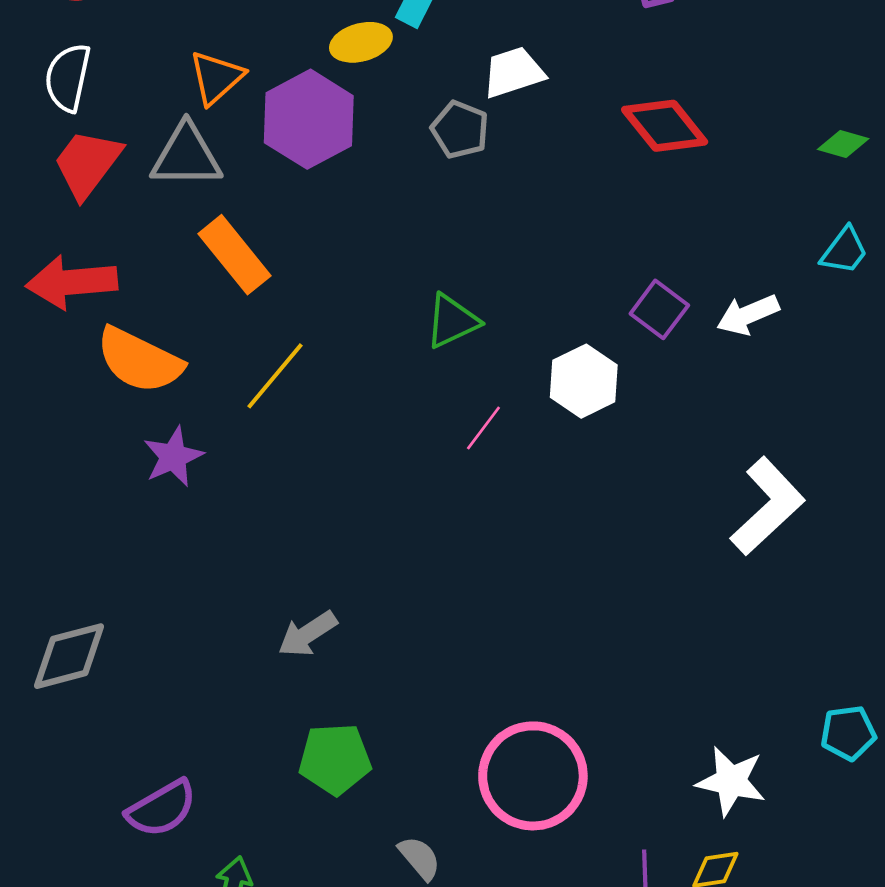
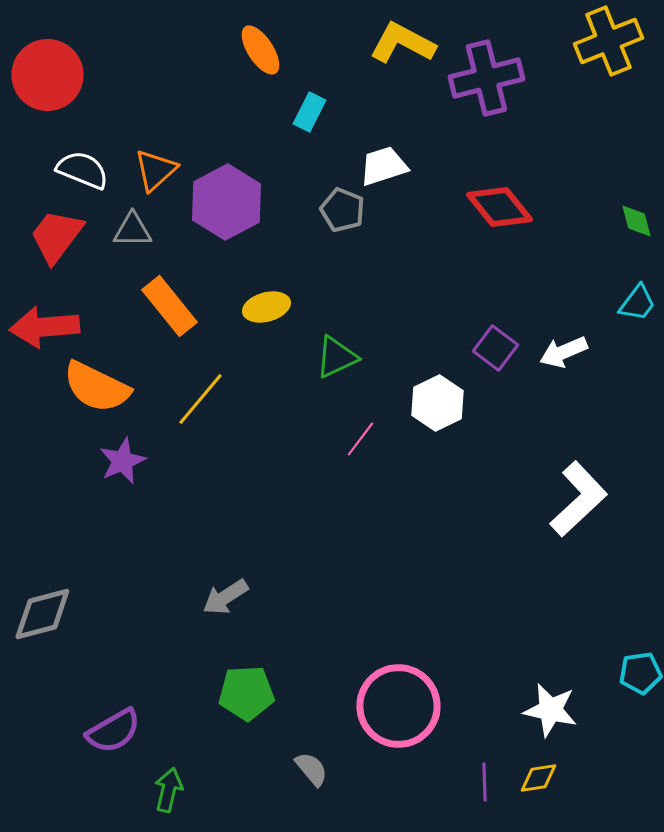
yellow ellipse: (361, 42) -> (266, 307), moved
white semicircle: (68, 78) -> (82, 170), moved, turned 100
green diamond: (843, 144) -> (636, 221), turned 60
gray triangle: (186, 156) -> (132, 230), size x0.7

